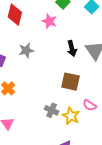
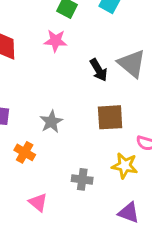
gray star: (26, 50) -> (51, 122), moved
gray cross: (52, 110) -> (82, 179), moved

